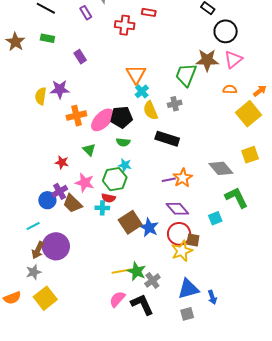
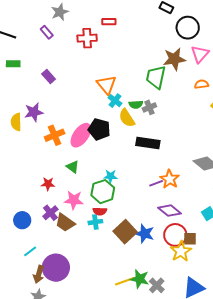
black pentagon: (121, 117) -> (99, 129), turned 30
green semicircle: (123, 142) -> (136, 104), moved
blue circle: (47, 200) -> (22, 220), moved

